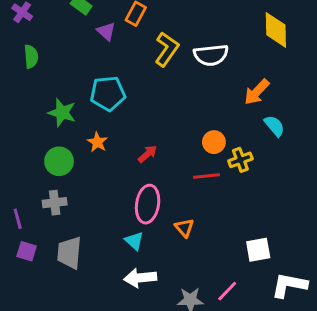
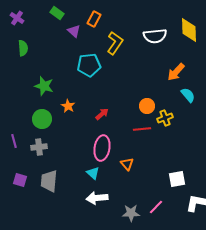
white semicircle: (211, 55) -> (155, 36), moved
cyan pentagon: (108, 93) -> (89, 65), moved
purple line: (18, 219) -> (14, 141), moved

